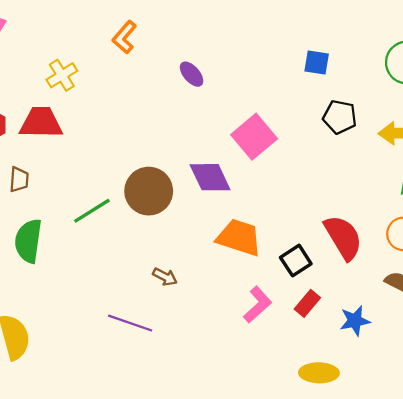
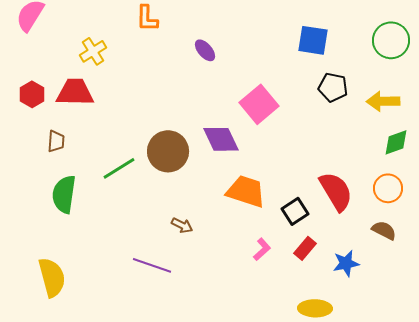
orange L-shape: (124, 37) -> (147, 18), turned -40
blue square: (317, 63) -> (313, 40), size x1.4
pink L-shape: (258, 305) -> (262, 249), size x0.7

